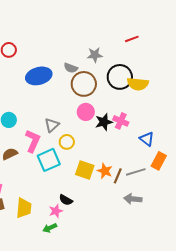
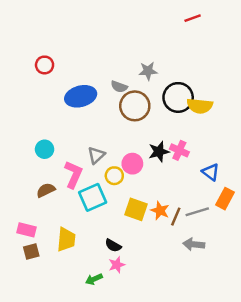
red line: (132, 39) -> (193, 18), moved
pink circle: (86, 112) -> (132, 164), moved
yellow trapezoid: (24, 208) -> (66, 239), moved
pink star: (56, 211) -> (117, 265), moved

